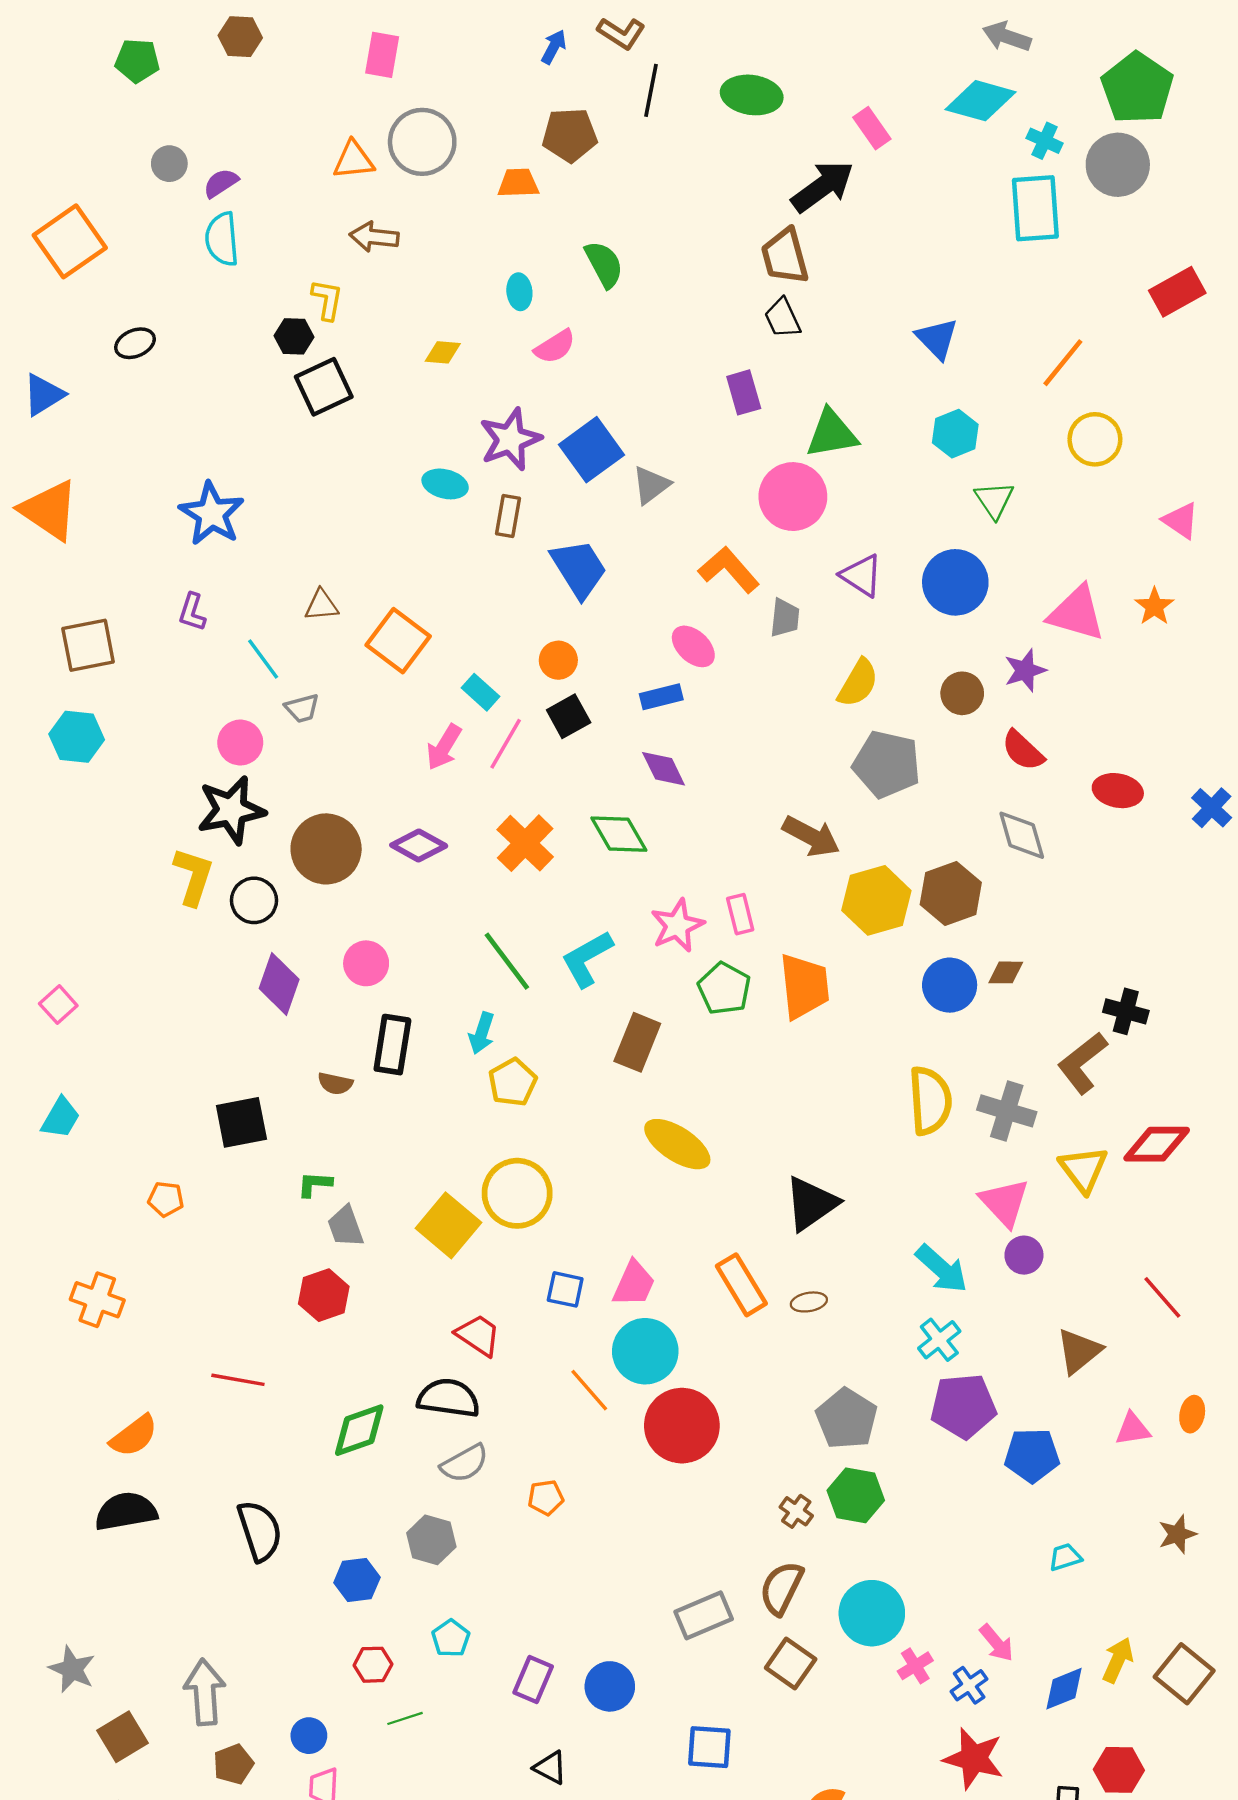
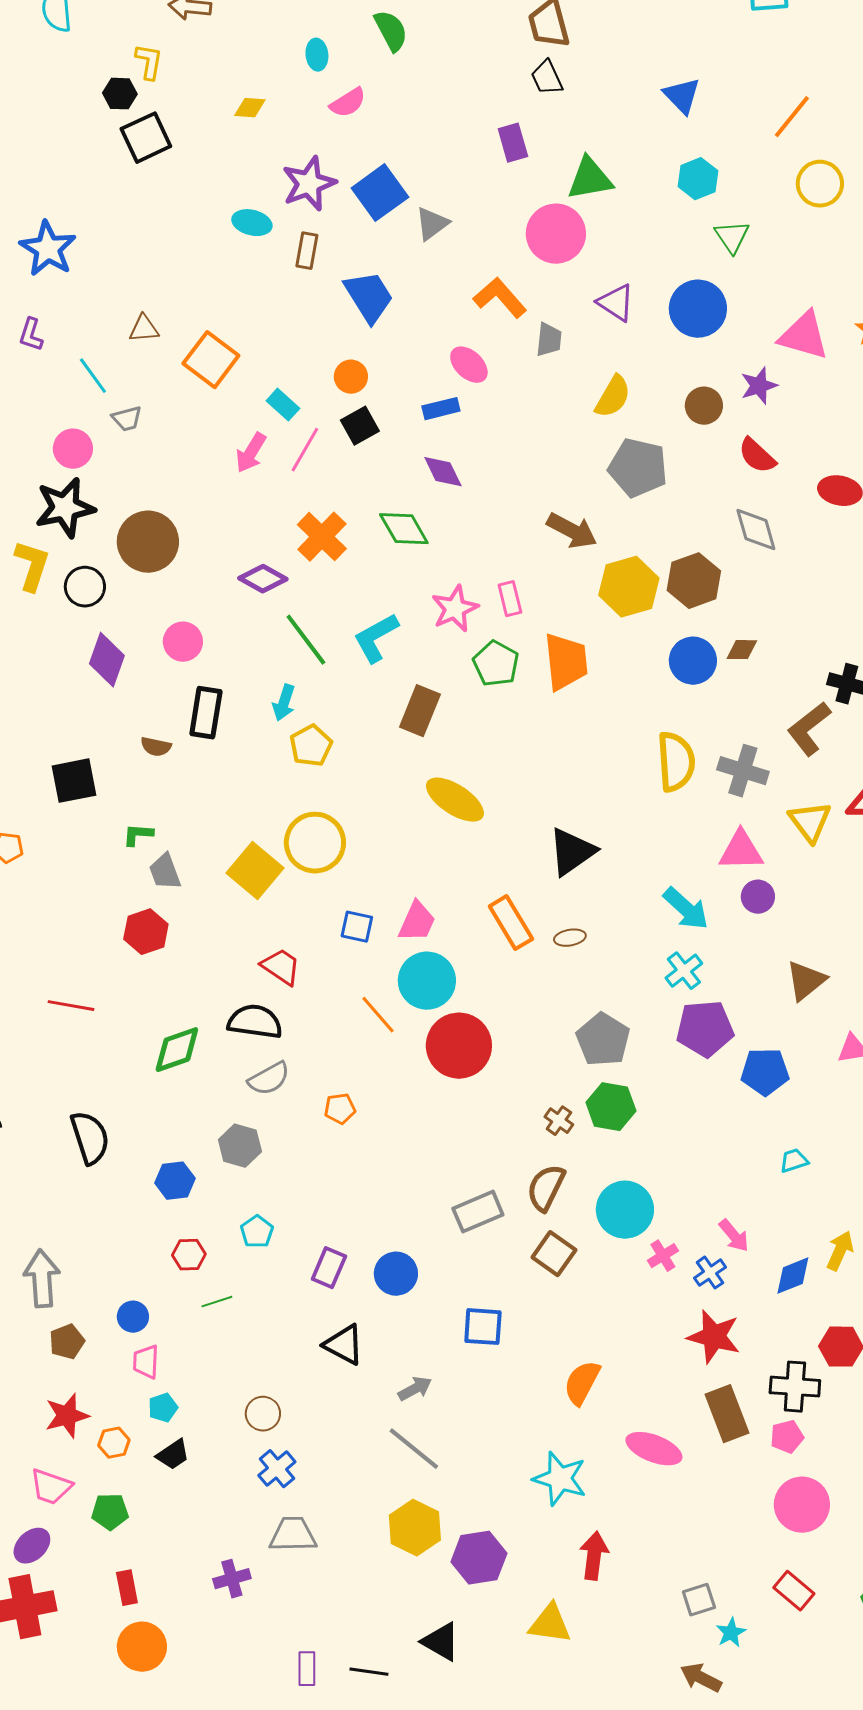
purple diamond: (419, 845) -> (263, 579), moved
pink triangle: (1005, 1202) -> (741, 851), turned -48
black triangle: (550, 1768) -> (344, 1345), size x1.4

